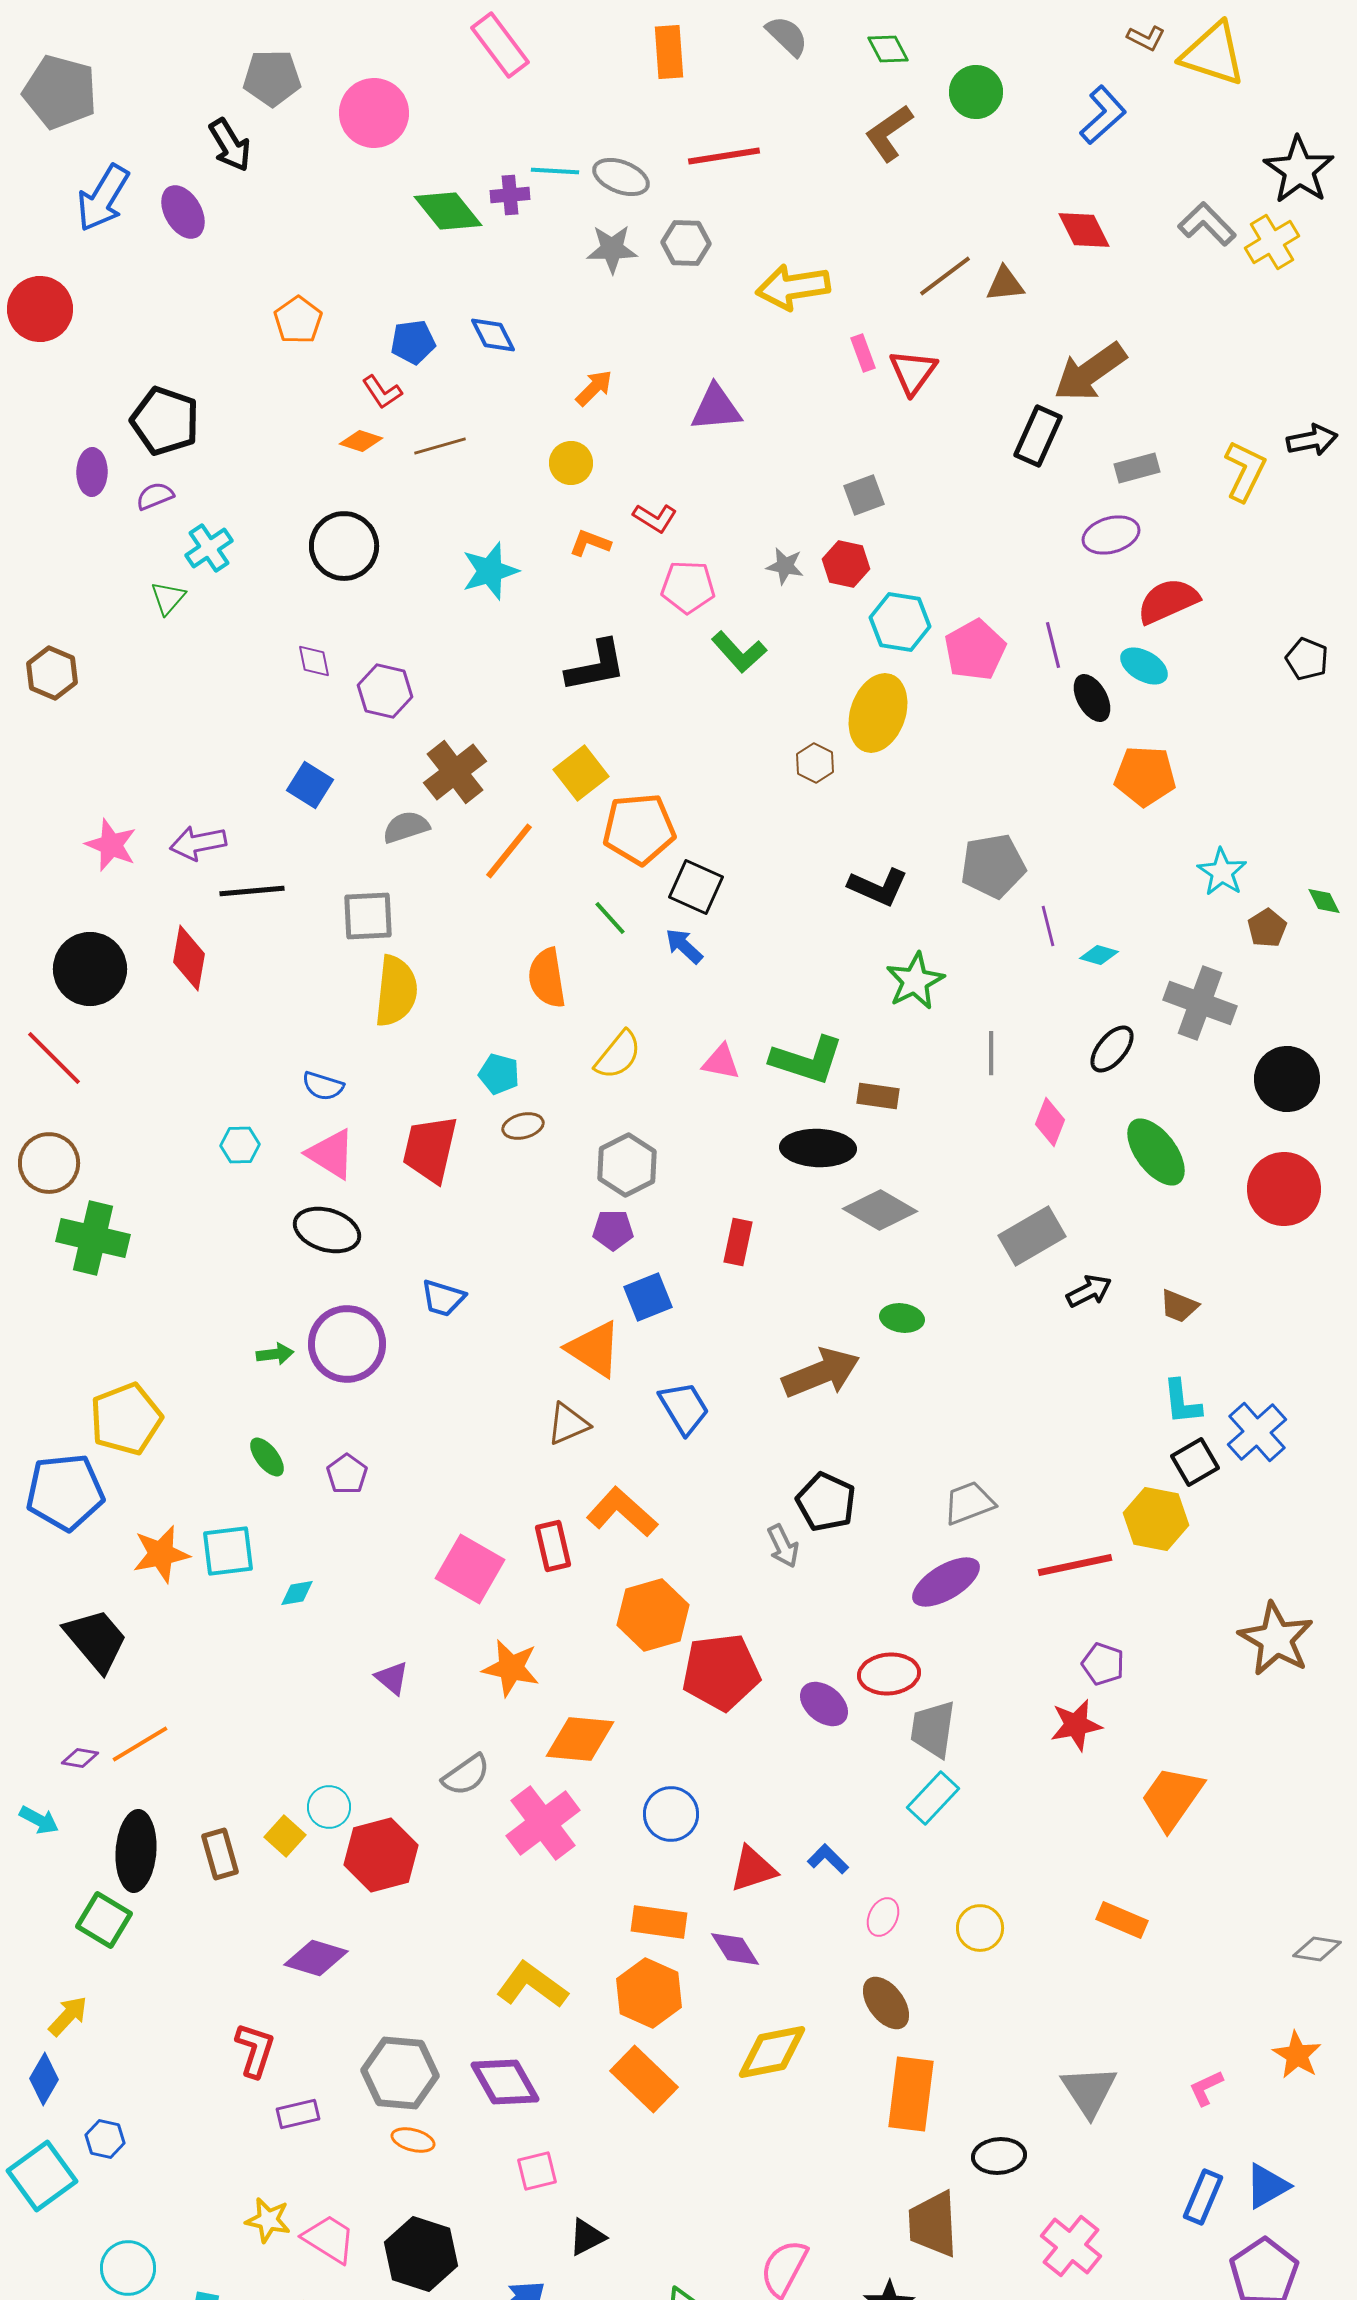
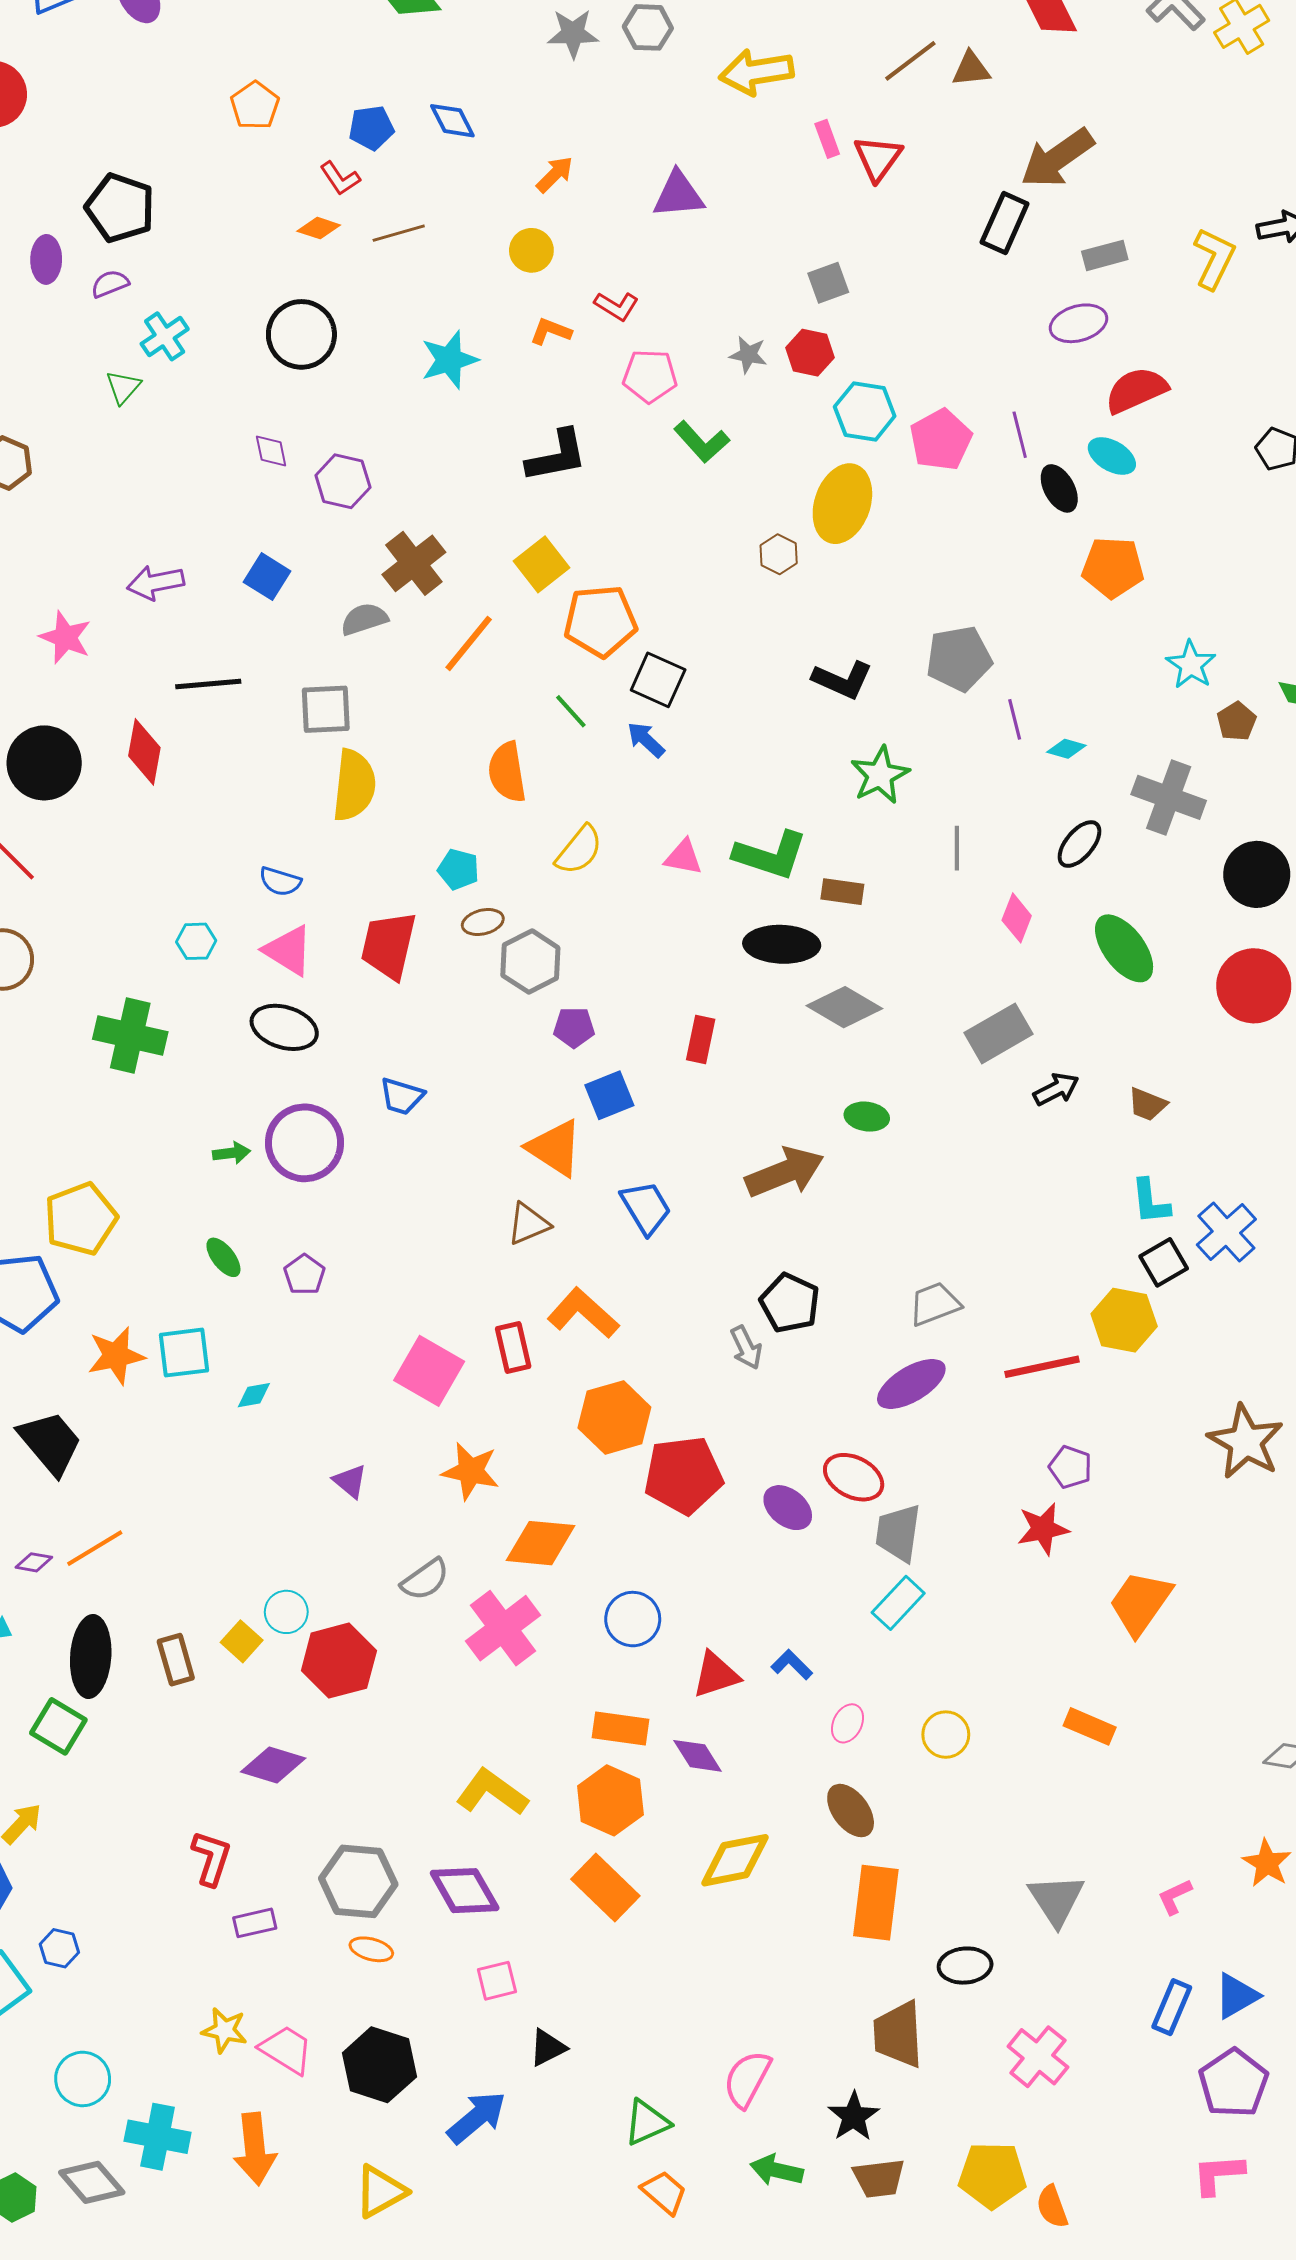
purple arrow: (198, 843) -> (156, 583), moved
gray hexagon: (627, 1165) -> (530, 962), moved
green cross: (93, 1238) -> (130, 1035), moved
red ellipse: (889, 1674) -> (854, 1477), turned 32

